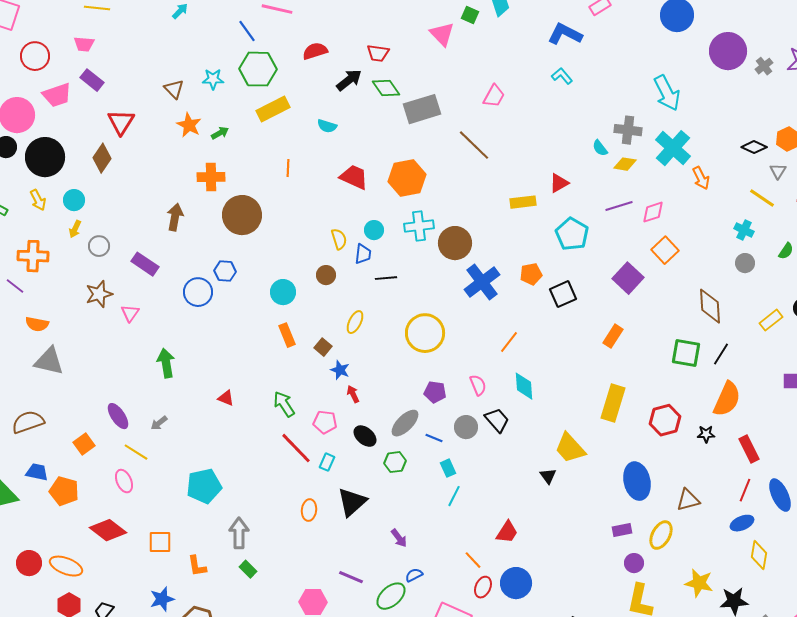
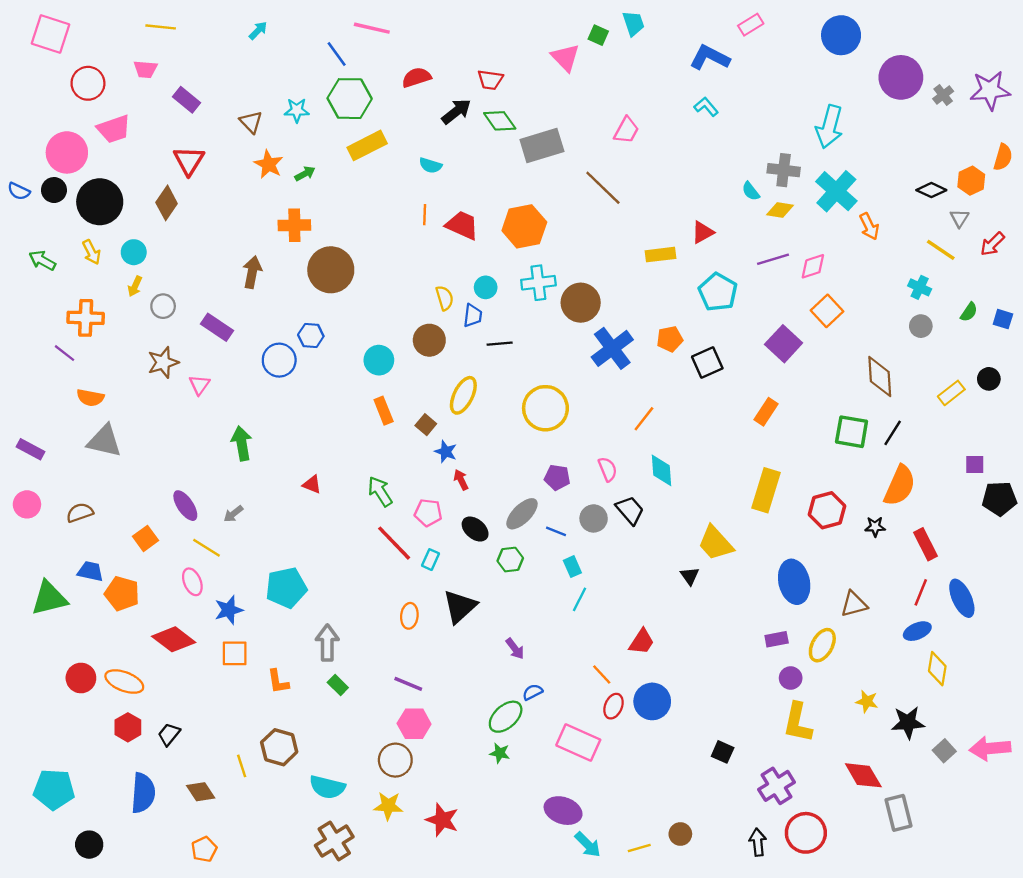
purple rectangle: (92, 80) -> (187, 100), moved
cyan arrow: (667, 93) -> (829, 127), turned 42
orange line: (288, 168) -> (425, 215), moved
brown circle: (326, 275) -> (429, 340), size x1.4
yellow ellipse: (355, 322) -> (463, 395), size x1.4
brown semicircle: (28, 422) -> (80, 513), size x0.7
purple line: (351, 577) -> (408, 684), moved
yellow star: (699, 583) -> (867, 701), size x0.7
blue star: (162, 599) -> (229, 610), moved

